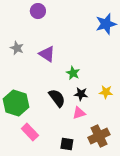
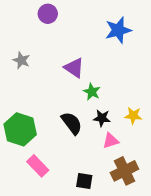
blue star: (106, 24) -> (118, 30), moved
purple triangle: (47, 54) -> (74, 68), moved
pink triangle: (79, 113) -> (111, 141), moved

